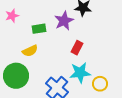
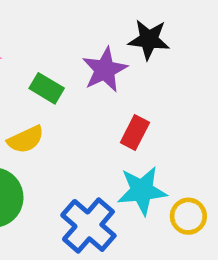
green rectangle: (39, 29) -> (47, 88), turned 40

